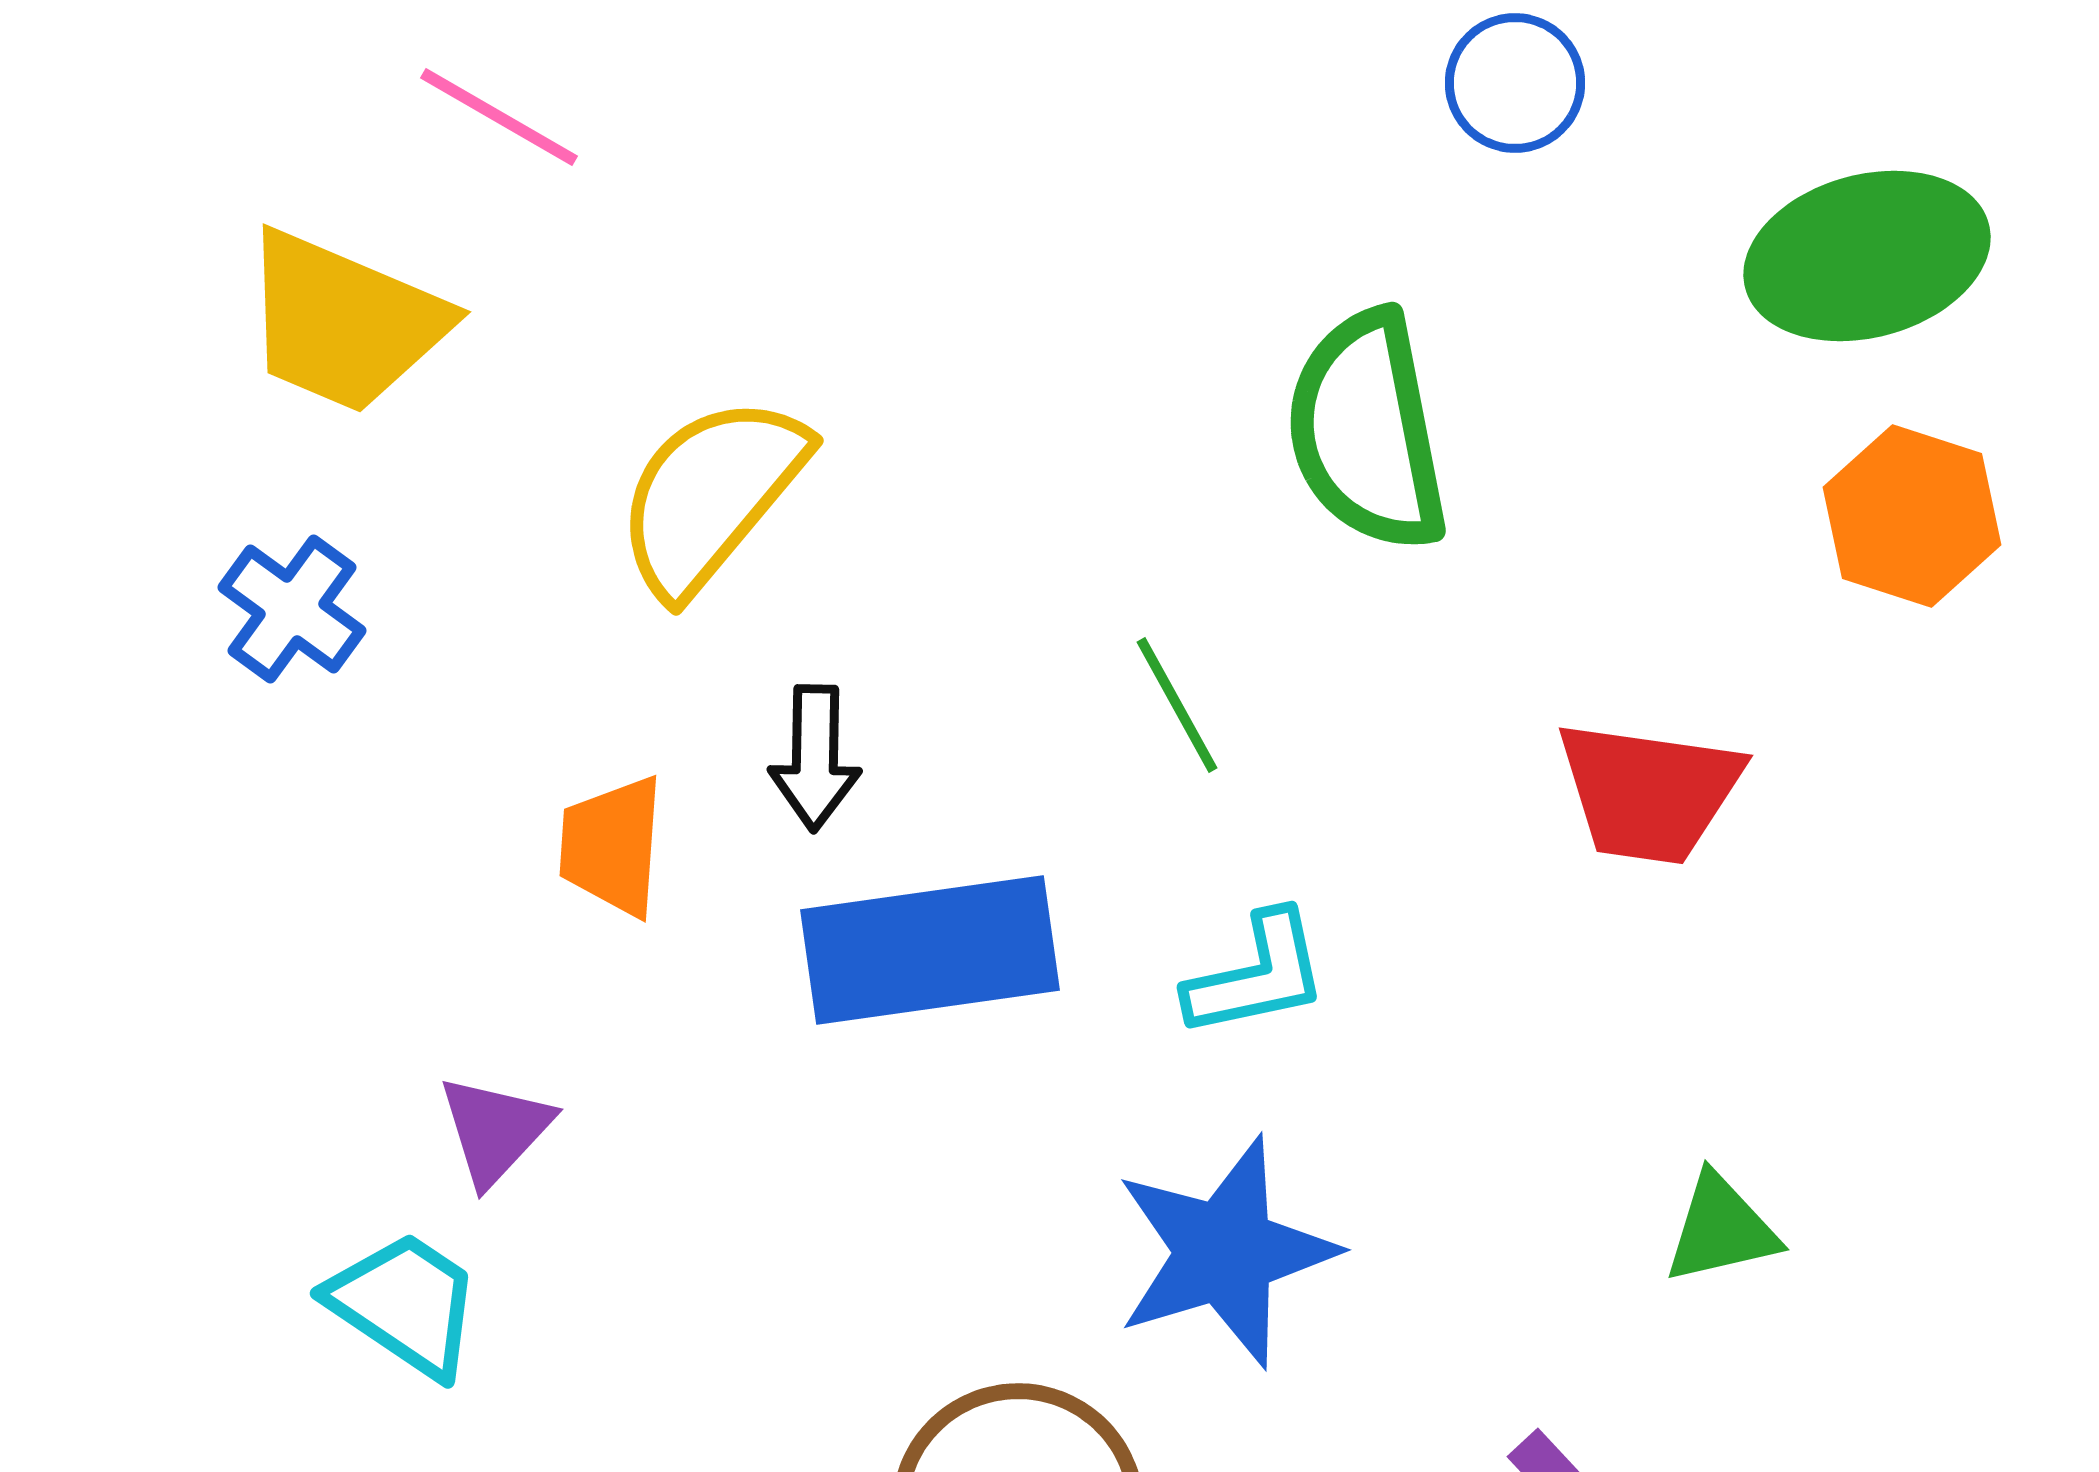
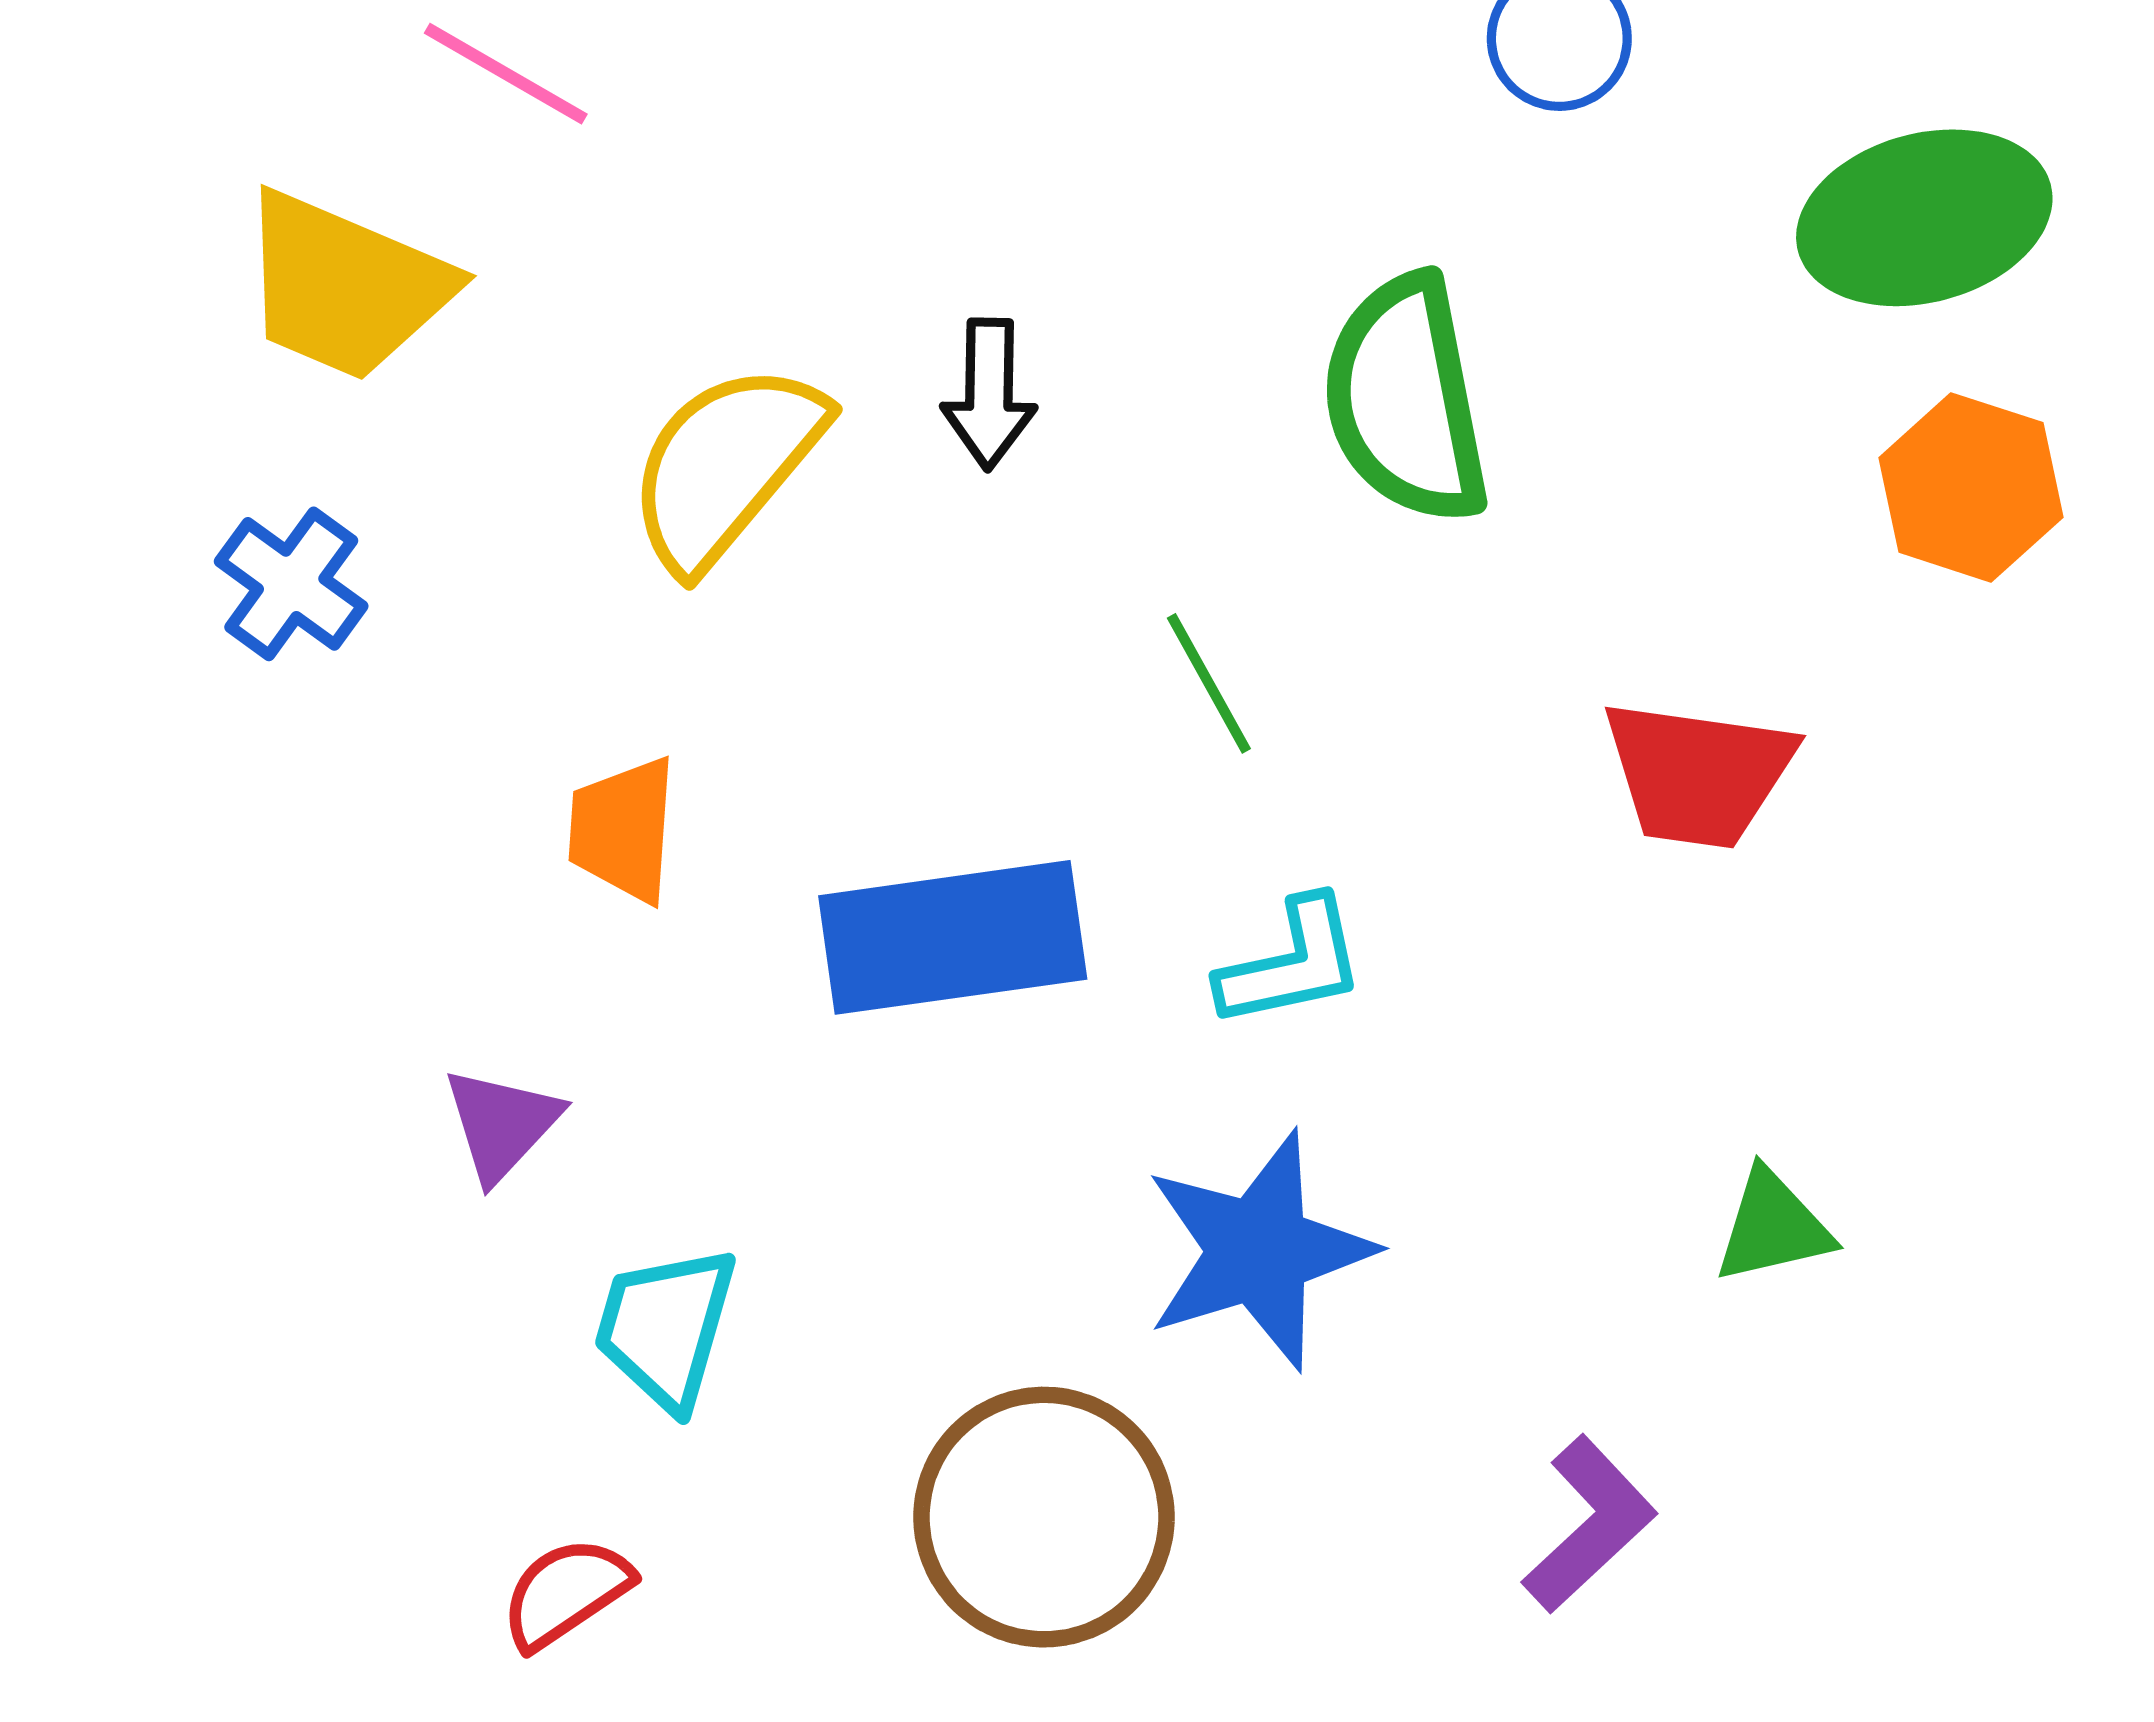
black arrow: (815, 758) -> (989, 394), moved
cyan trapezoid: (405, 1304) -> (666, 1327), moved, turned -108

